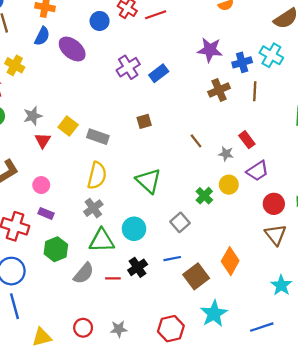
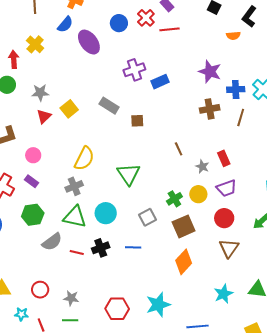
gray rectangle: (98, 137) -> (109, 106), moved
red circle: (274, 204) -> (224, 218), moved
brown square: (196, 276) -> (184, 226), moved

